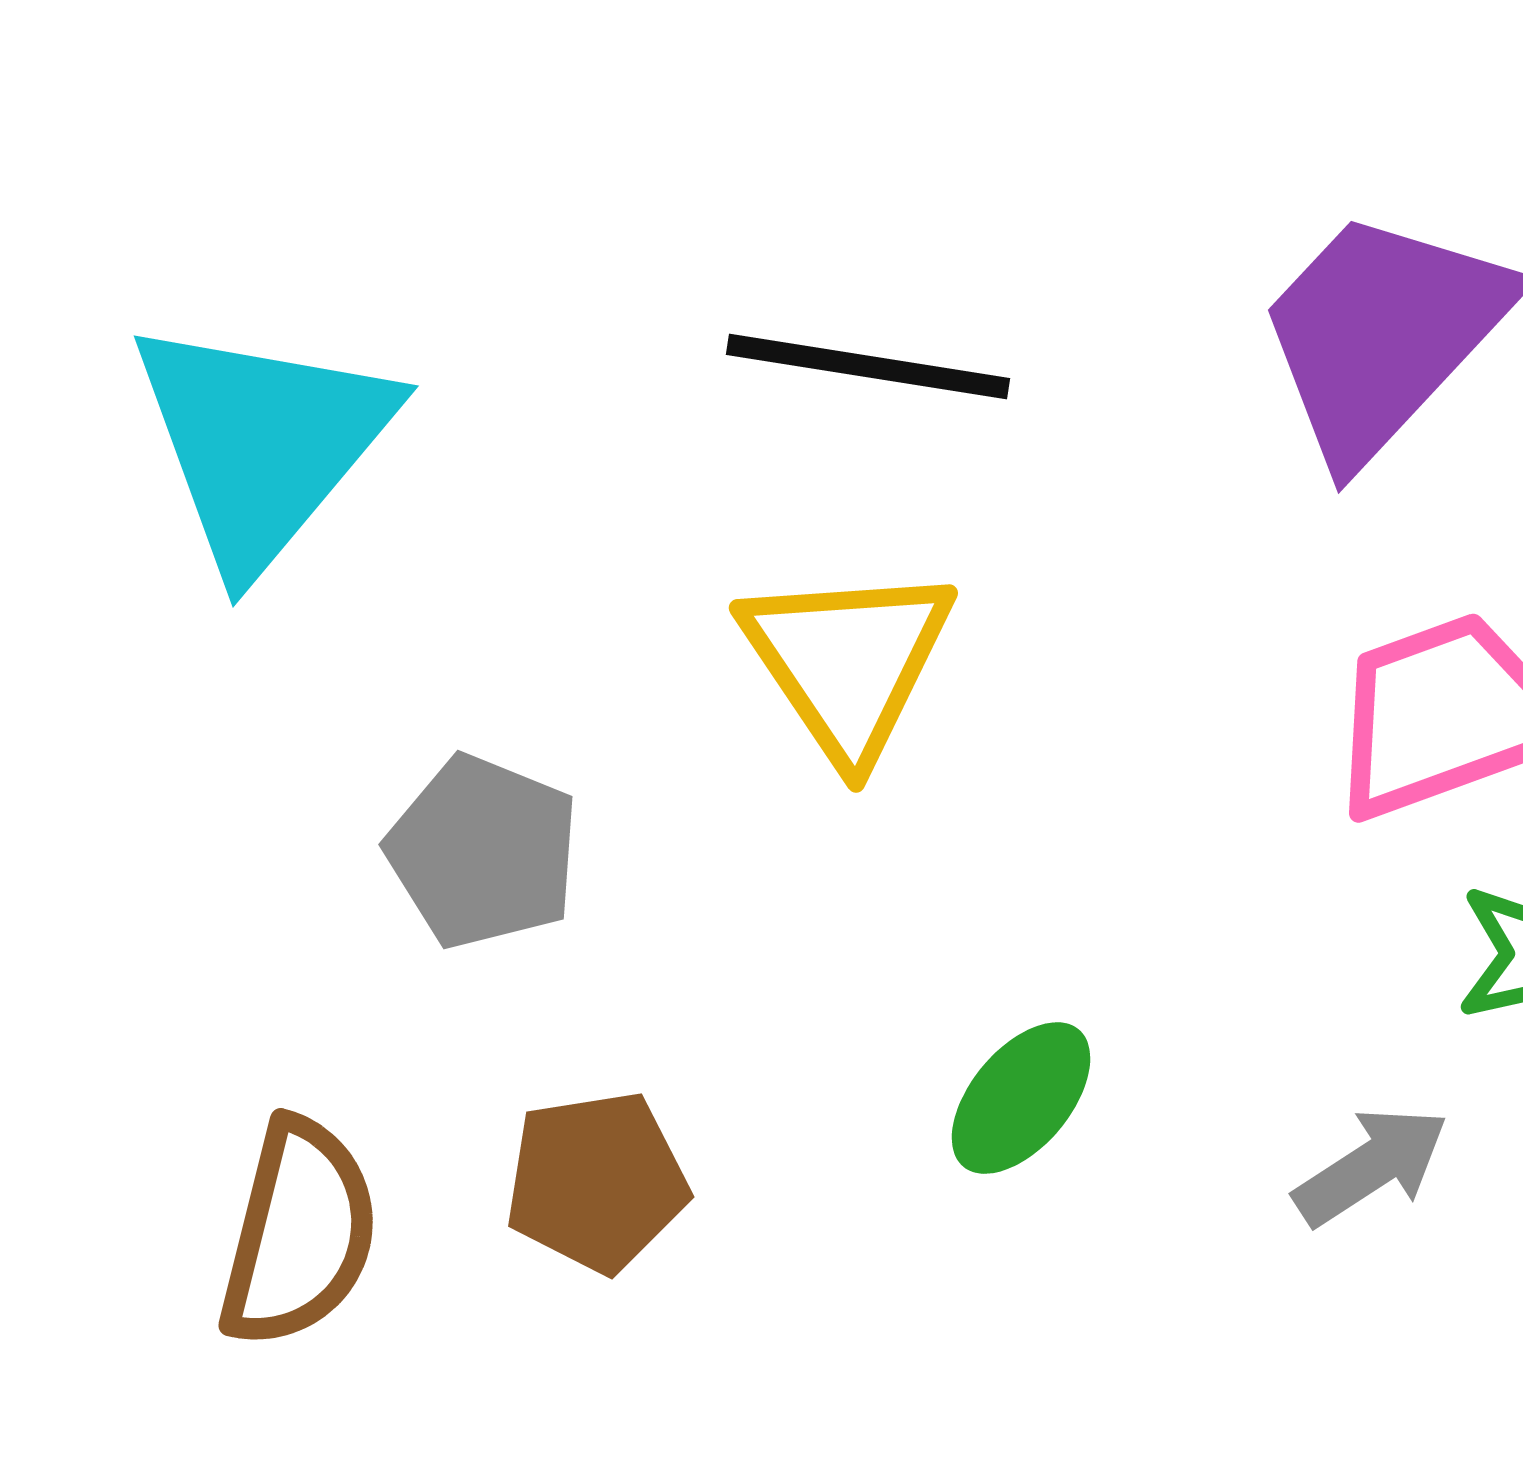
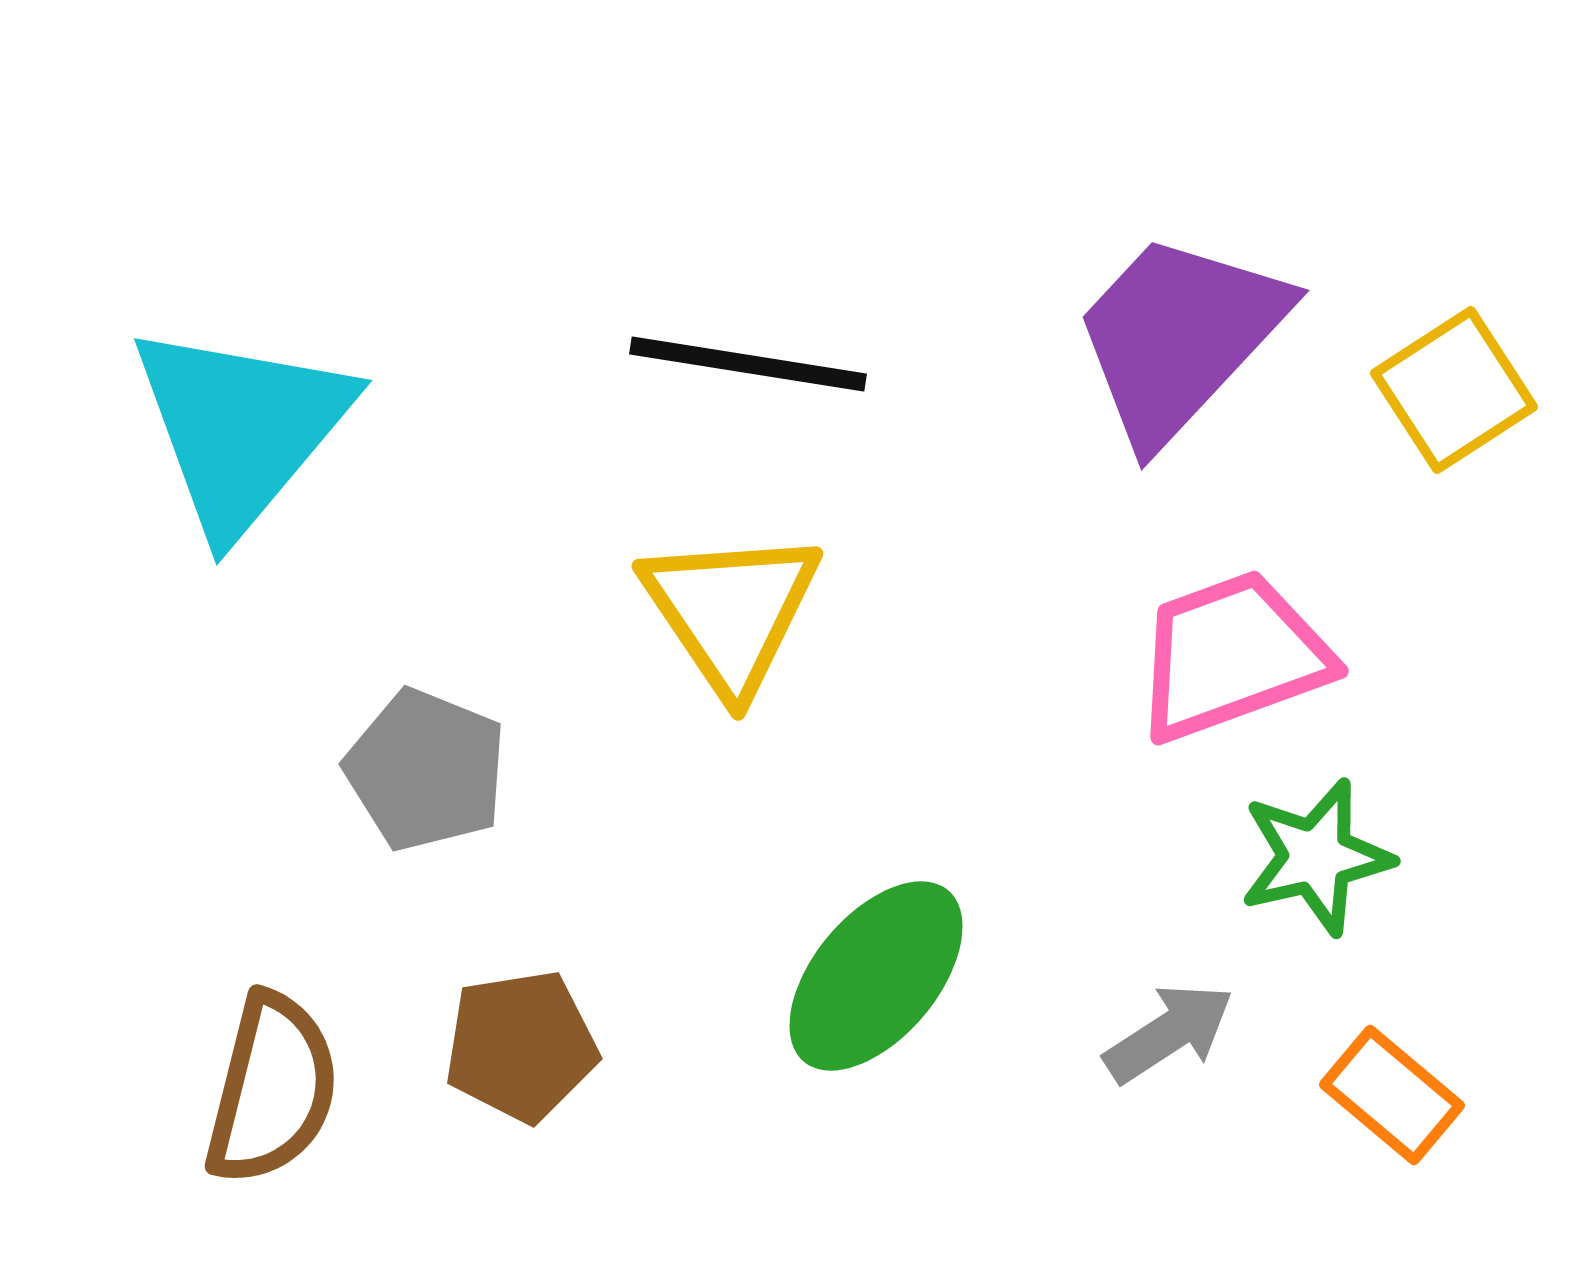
green ellipse: (1021, 1098) -> (876, 976), size x1.5

